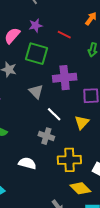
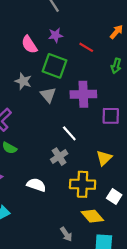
pink semicircle: (12, 36) -> (29, 45), turned -78
gray triangle: (36, 92) -> (48, 95), moved
yellow triangle: (82, 122) -> (104, 158), moved
gray cross: (46, 136) -> (59, 157), turned 35

